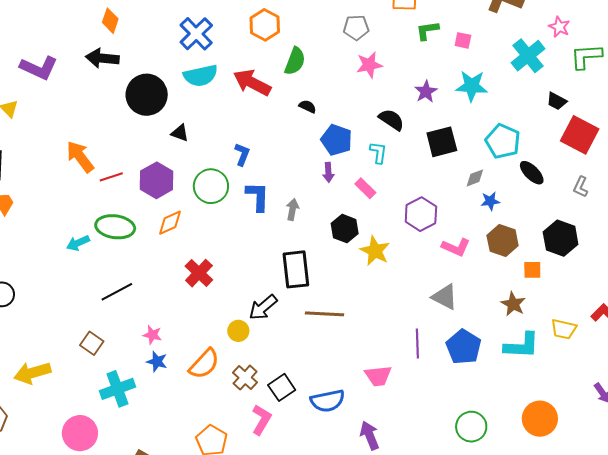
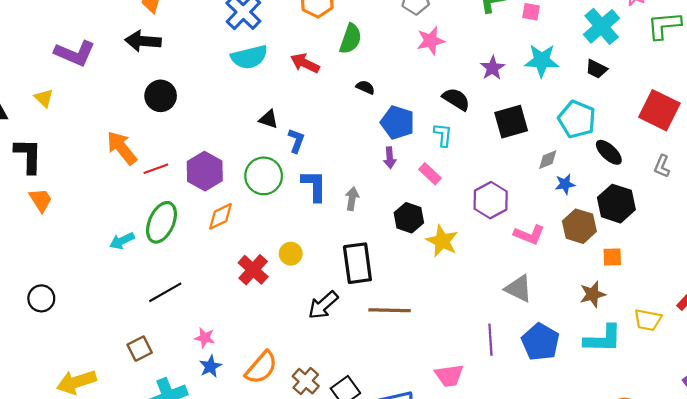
red arrow: (252, 83) -> (305, 63), size x0.7
black circle: (147, 95) -> (161, 96), moved, size x0.7
black trapezoid: (557, 101) -> (596, 69), moved
black triangle: (180, 133) -> (269, 119), moved
green ellipse: (115, 227) -> (161, 222), turned -72
black hexagon: (561, 238) -> (616, 204), moved
brown star: (513, 304) -> (593, 294), turned 30
yellow circle: (238, 331) -> (291, 254), moved
brown square: (92, 343) -> (140, 349), turned 30
blue star: (157, 362) -> (210, 366), turned 30

